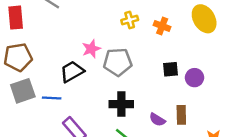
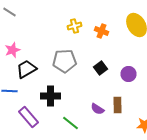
pink star: (91, 49) -> (12, 50), moved
black square: (170, 69) -> (100, 68), moved, turned -32
black cross: (121, 104) -> (50, 96), moved

